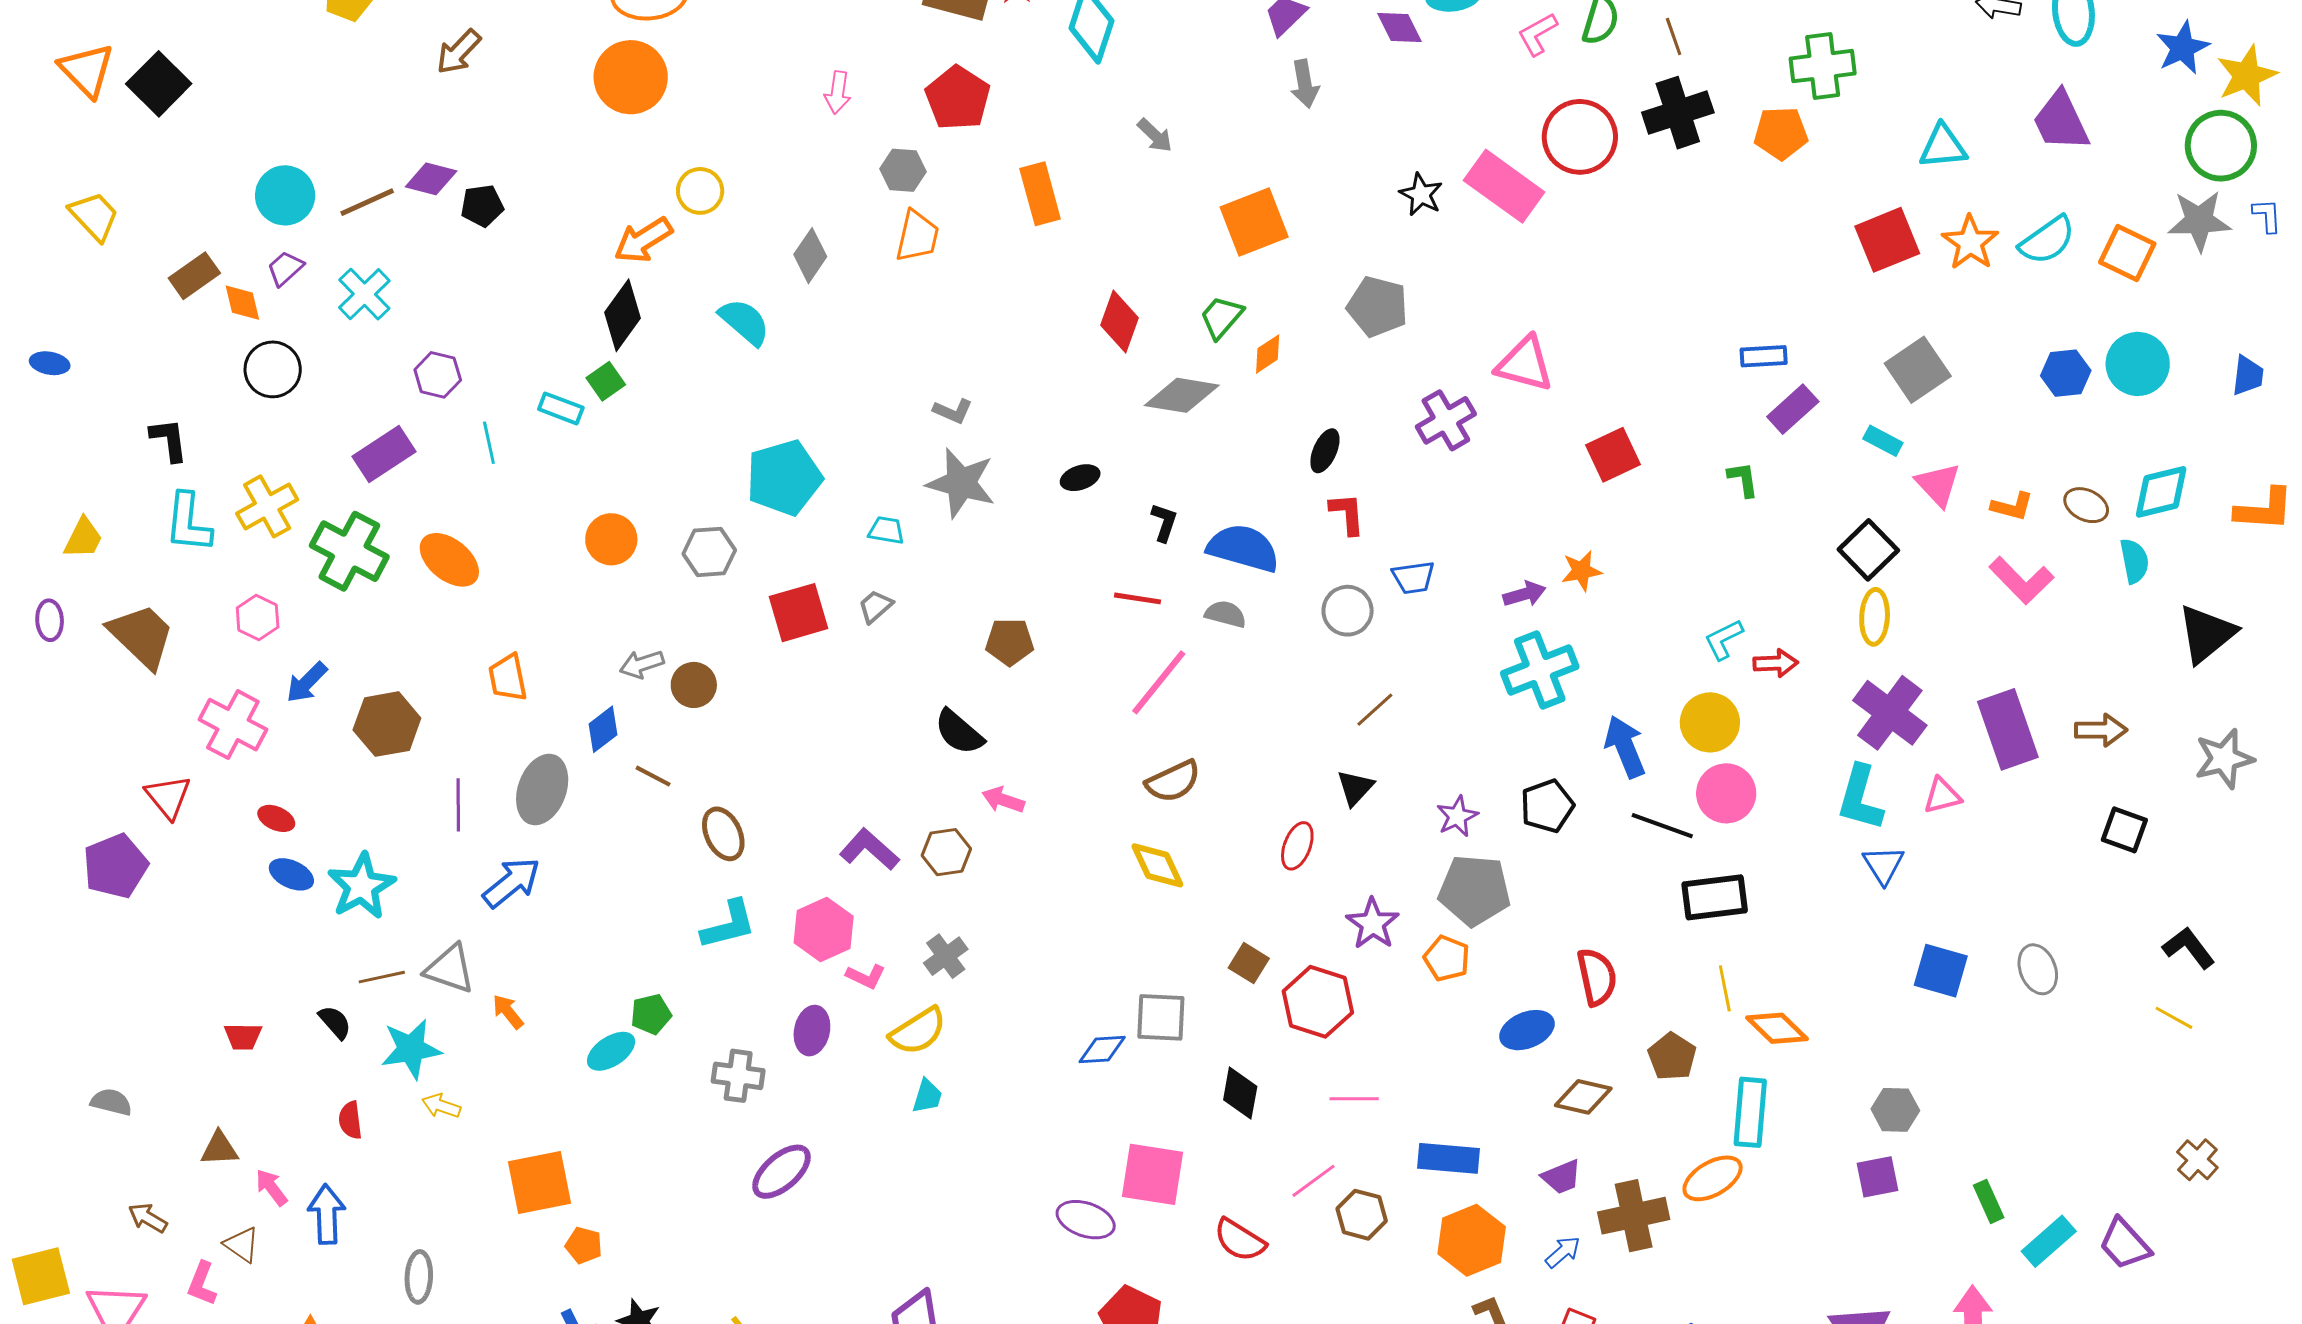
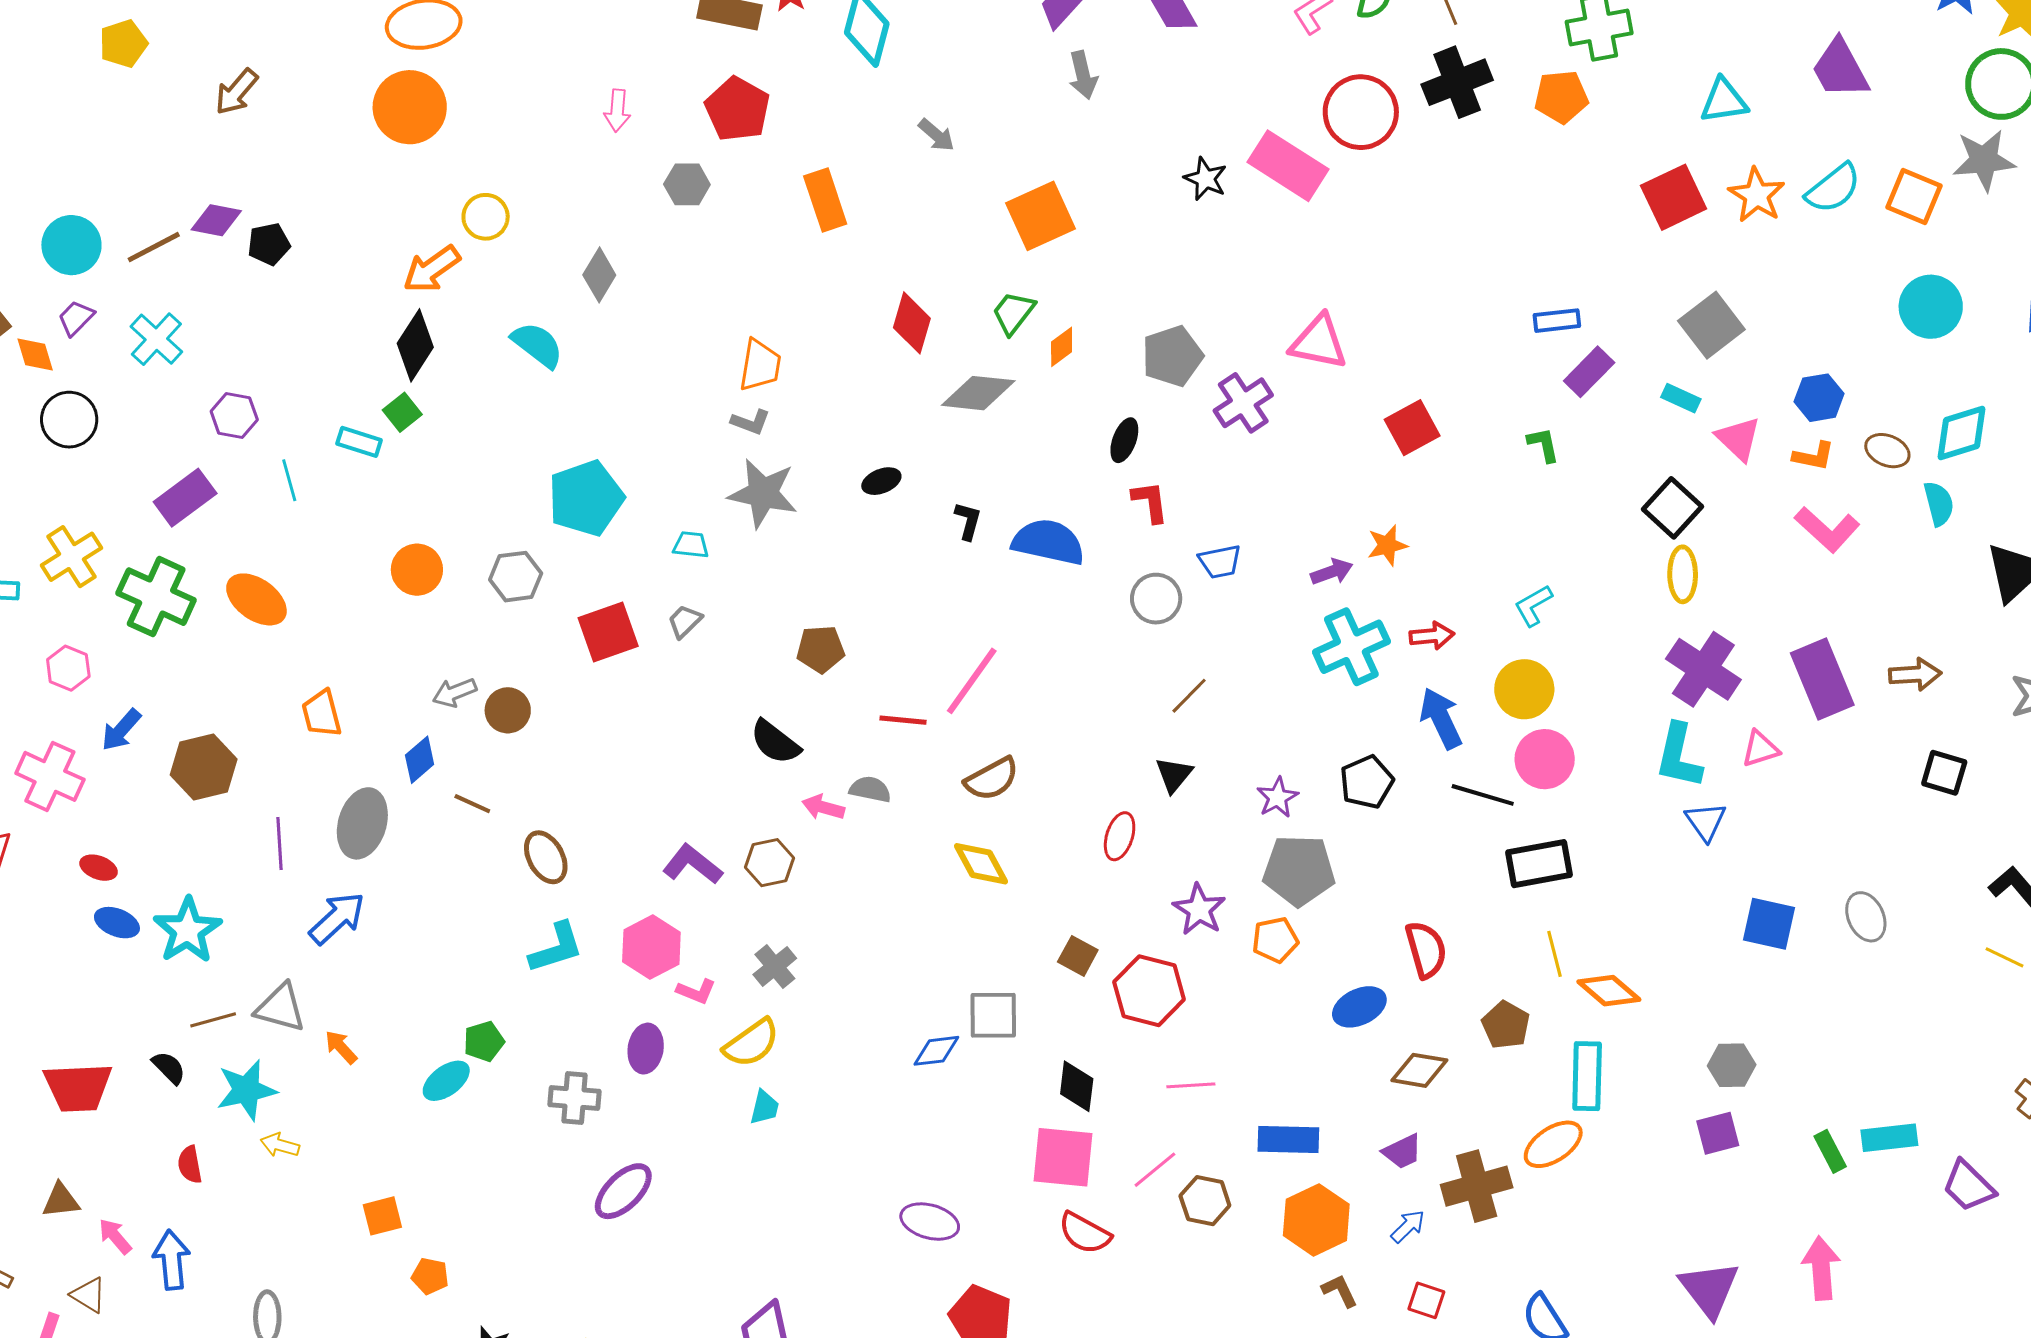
orange trapezoid: (917, 236) -> (760, 365), moved
gray pentagon: (1377, 307) -> (1172, 356), moved, turned -30
blue hexagon: (2066, 373) -> (1819, 398), moved
red line: (1137, 598) -> (903, 720), moved
gray semicircle: (1226, 614) -> (870, 789), moved
red arrow: (1776, 663) -> (1432, 636), moved
orange pentagon: (1447, 958) -> (1275, 940), turned -30
red trapezoid: (243, 1037) -> (78, 1087), size x1.8
pink square: (1152, 1174) -> (1063, 1157), moved
orange square: (540, 1183) -> (382, 1216), size x0.6
cyan rectangle: (2049, 1241) -> (1889, 1138), moved, turned 38

